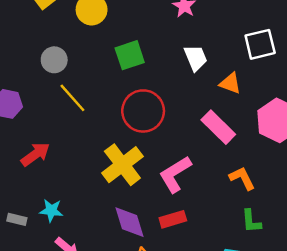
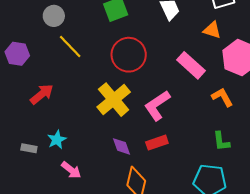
orange triangle: (230, 83) -> (212, 30), moved
orange L-shape: (242, 178) -> (222, 97), moved
cyan star: (51, 210) -> (57, 140), turned -30
purple diamond: (130, 222) -> (121, 146), size x0.7

